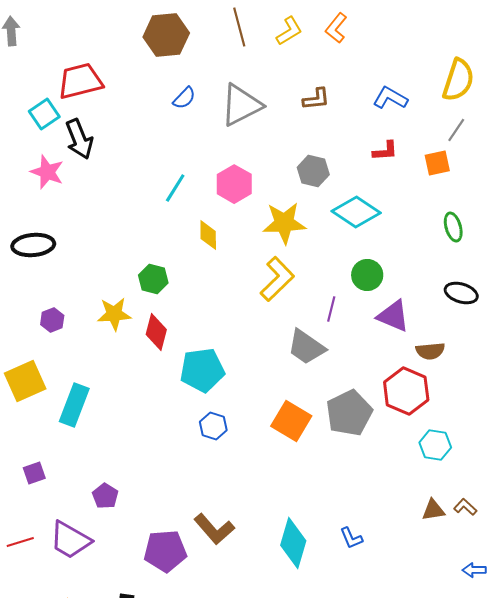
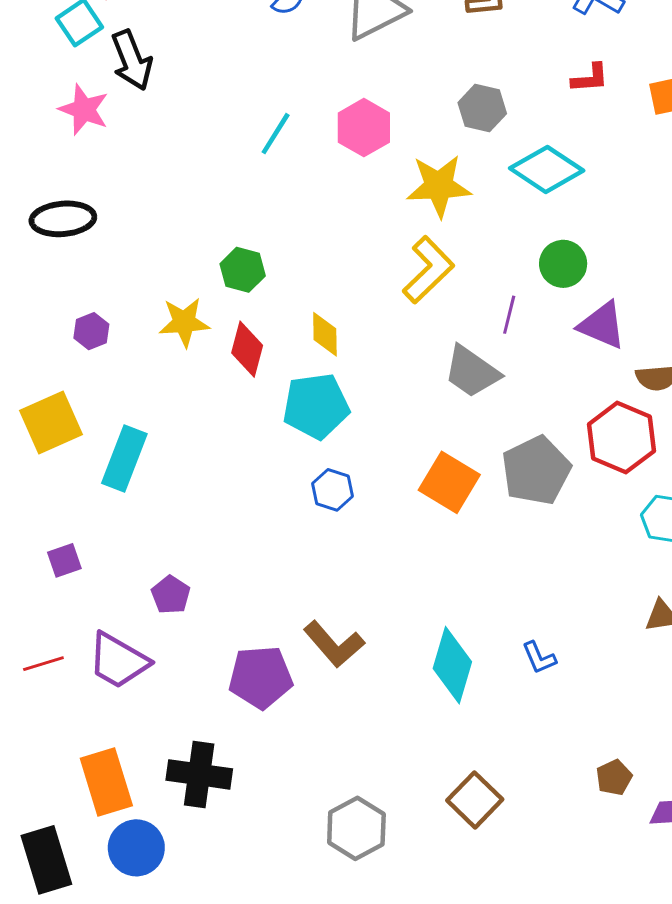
yellow diamond: (208, 235) -> (325, 334), moved

